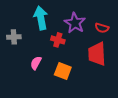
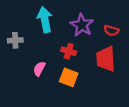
red cross: (58, 40) -> (69, 51), moved

